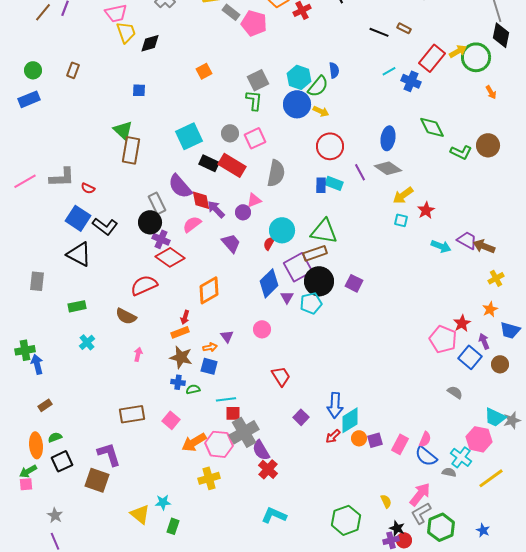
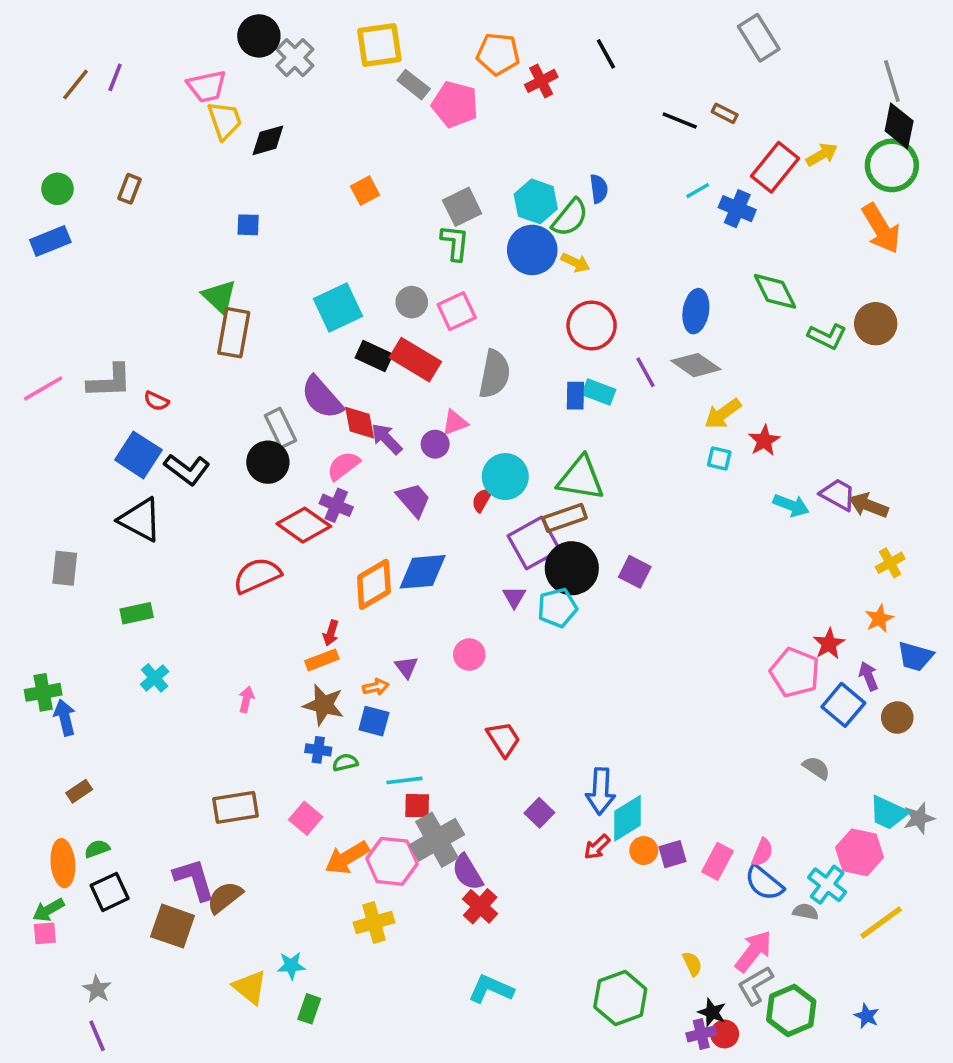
green circle: (476, 57) -> (892, 165), moved
orange arrow: (491, 92) -> (881, 228), size x2.0
purple cross: (161, 239) -> (336, 505), moved
blue diamond: (269, 283) -> (423, 572), moved, turned 40
brown semicircle: (126, 316) -> (225, 897), moved, turned 115

